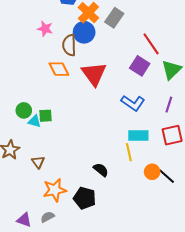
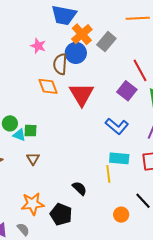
brown triangle: (38, 162) -> (33, 159), moved
orange circle: (152, 172) -> (121, 215), moved
gray semicircle: (47, 217) -> (23, 229), turned 72

